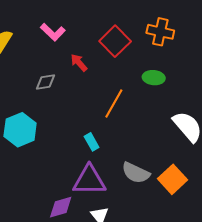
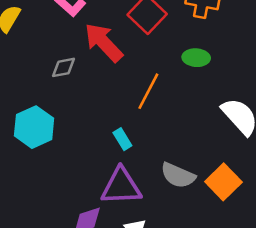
red arrow: (79, 63) -> (104, 42), size x1.8

